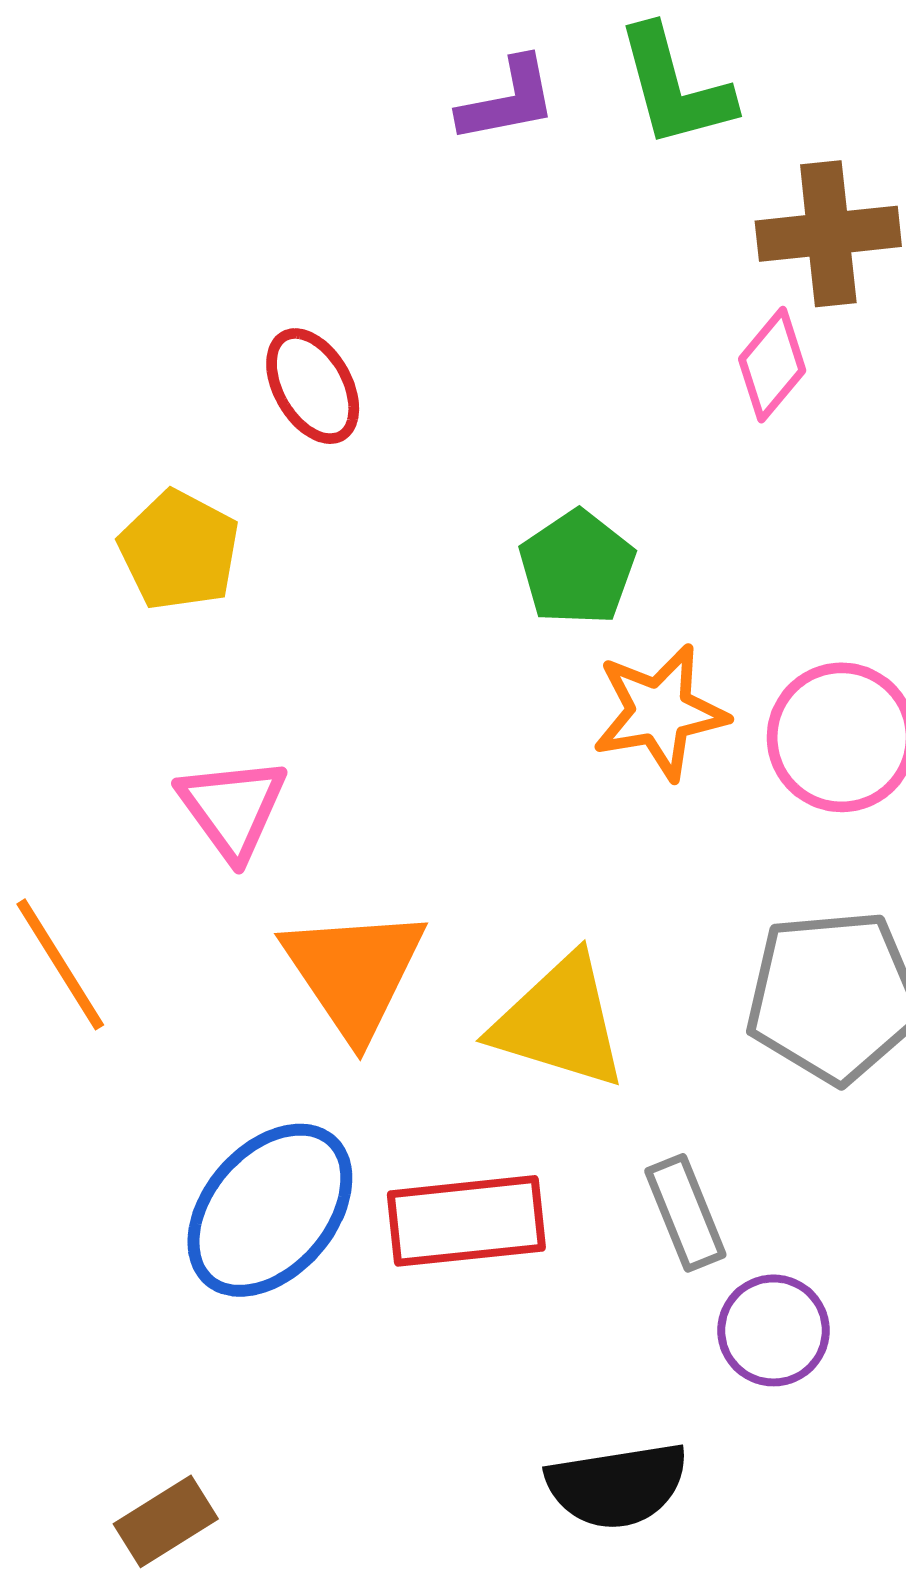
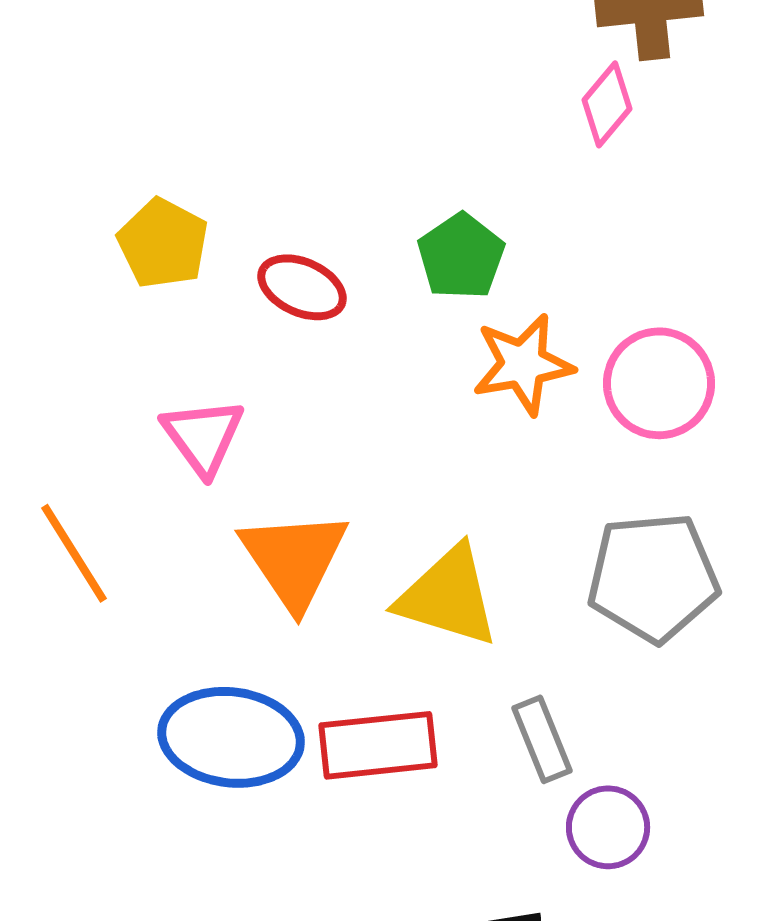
red ellipse: (313, 386) -> (302, 287), moved, turned -36
blue ellipse: (270, 1210) -> (231, 737), turned 56

